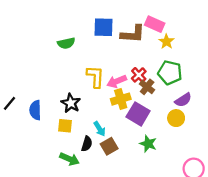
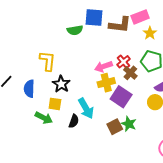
pink rectangle: (155, 24) -> (140, 17), turned -48
green semicircle: (66, 43) -> (75, 30), moved
yellow L-shape: (95, 77) -> (48, 61), moved
cyan arrow: (100, 129) -> (86, 108), size x1.5
brown square: (109, 146) -> (115, 127), moved
green arrow: (70, 159) -> (44, 118), moved

